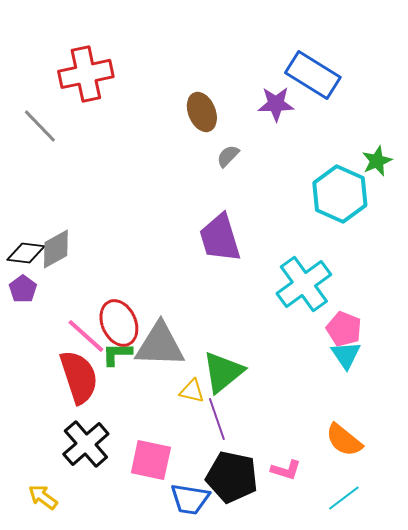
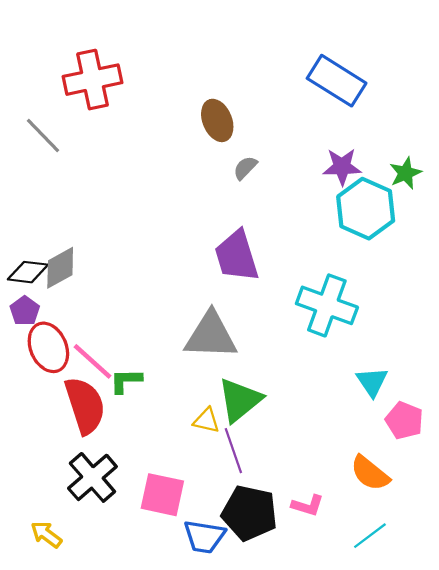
purple star: (276, 104) -> (342, 167), moved
cyan cross: (304, 284) -> (327, 305), turned -34
red ellipse: (119, 323) -> (48, 347), moved
pink pentagon: (344, 329) -> (404, 420), moved
gray triangle: (160, 345) -> (211, 336), moved

